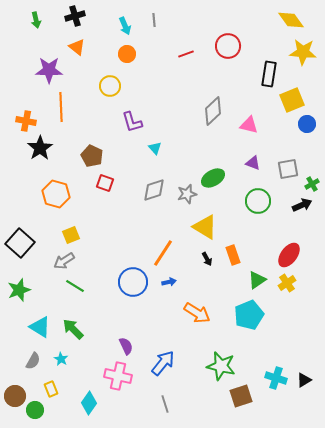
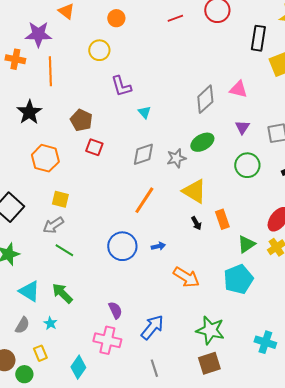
gray diamond: (213, 111) -> (205, 99), moved
orange cross: (26, 121) -> (15, 59), moved
purple triangle: (253, 163) -> (242, 127), turned 42
yellow square: (71, 235) -> (60, 199), turned 36
orange line: (163, 253) -> (144, 200), moved
brown square: (241, 396) -> (209, 363), moved

